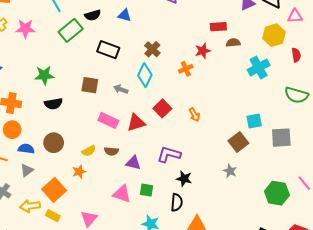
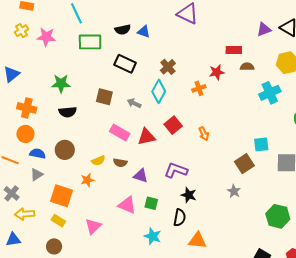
black semicircle: (93, 15) -> (123, 30), moved
green rectangle: (71, 30) -> (90, 42), turned 35
orange square: (54, 190) -> (62, 196), turned -35
yellow arrow: (30, 206) -> (25, 214), moved

